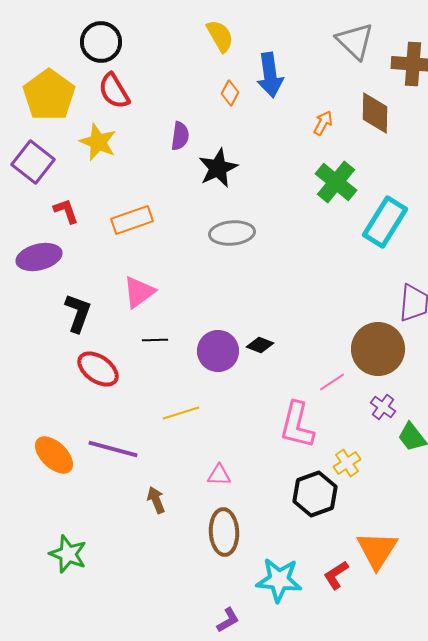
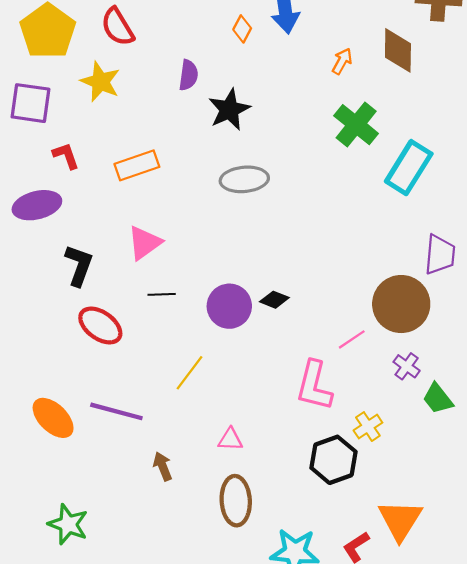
purple square: (33, 162) -> (30, 103), turned -30
yellow line: (181, 413) -> (190, 373), turned -36

